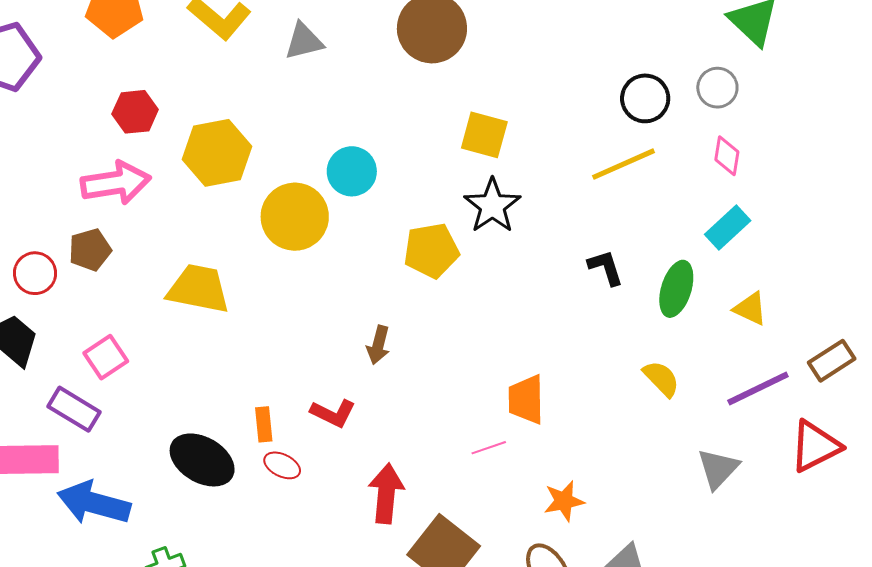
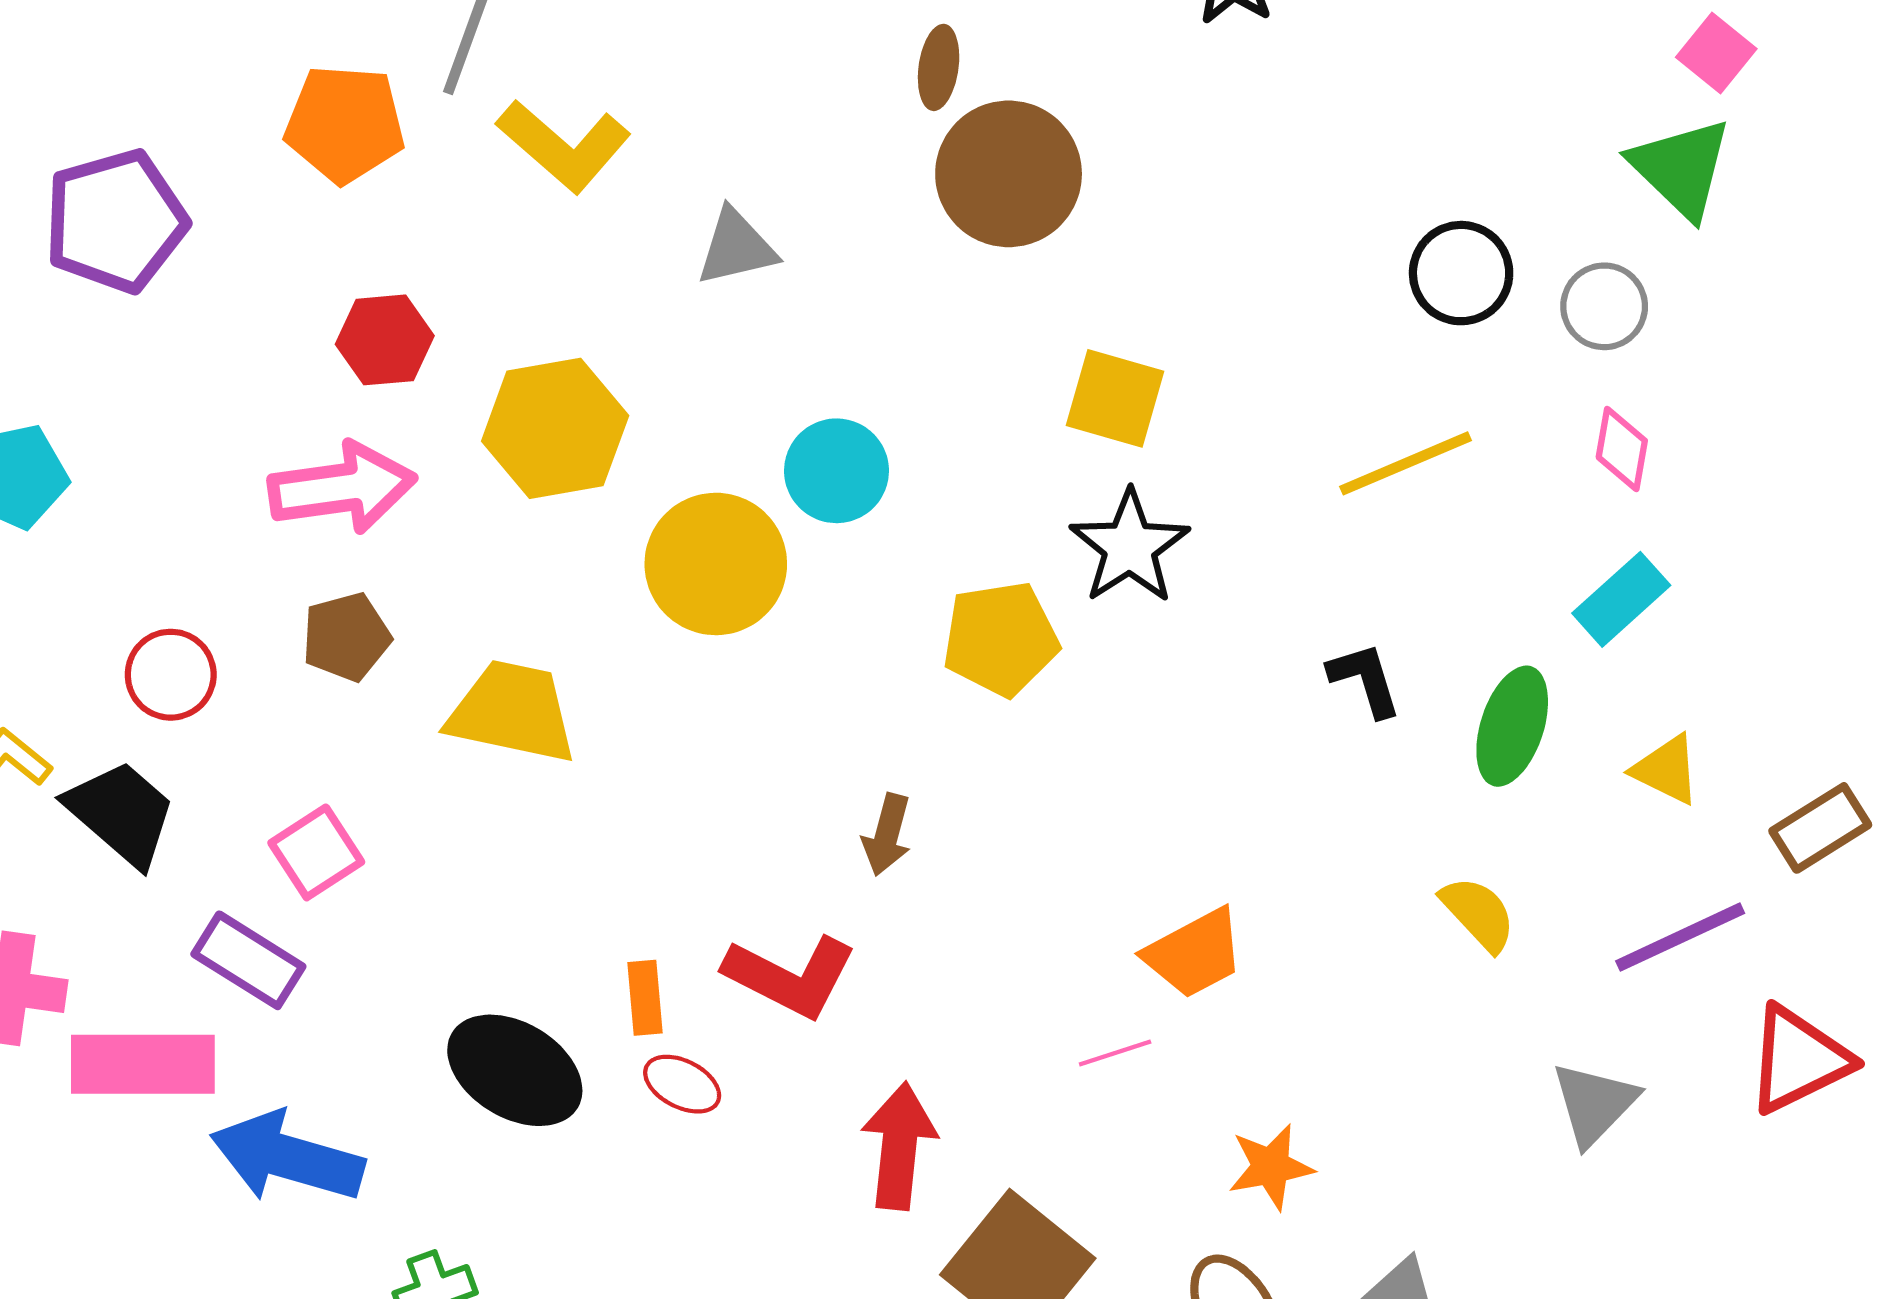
gray triangle: (304, 41) -> (736, 247), moved
black circle: (645, 98) -> (1461, 273), moved
brown pentagon: (90, 250) -> (346, 637), moved
brown rectangle: (832, 361) -> (1820, 828), moved
orange trapezoid: (526, 400) -> (1194, 953), turned -118
red L-shape: (333, 413) -> (790, 976), size x1.4

